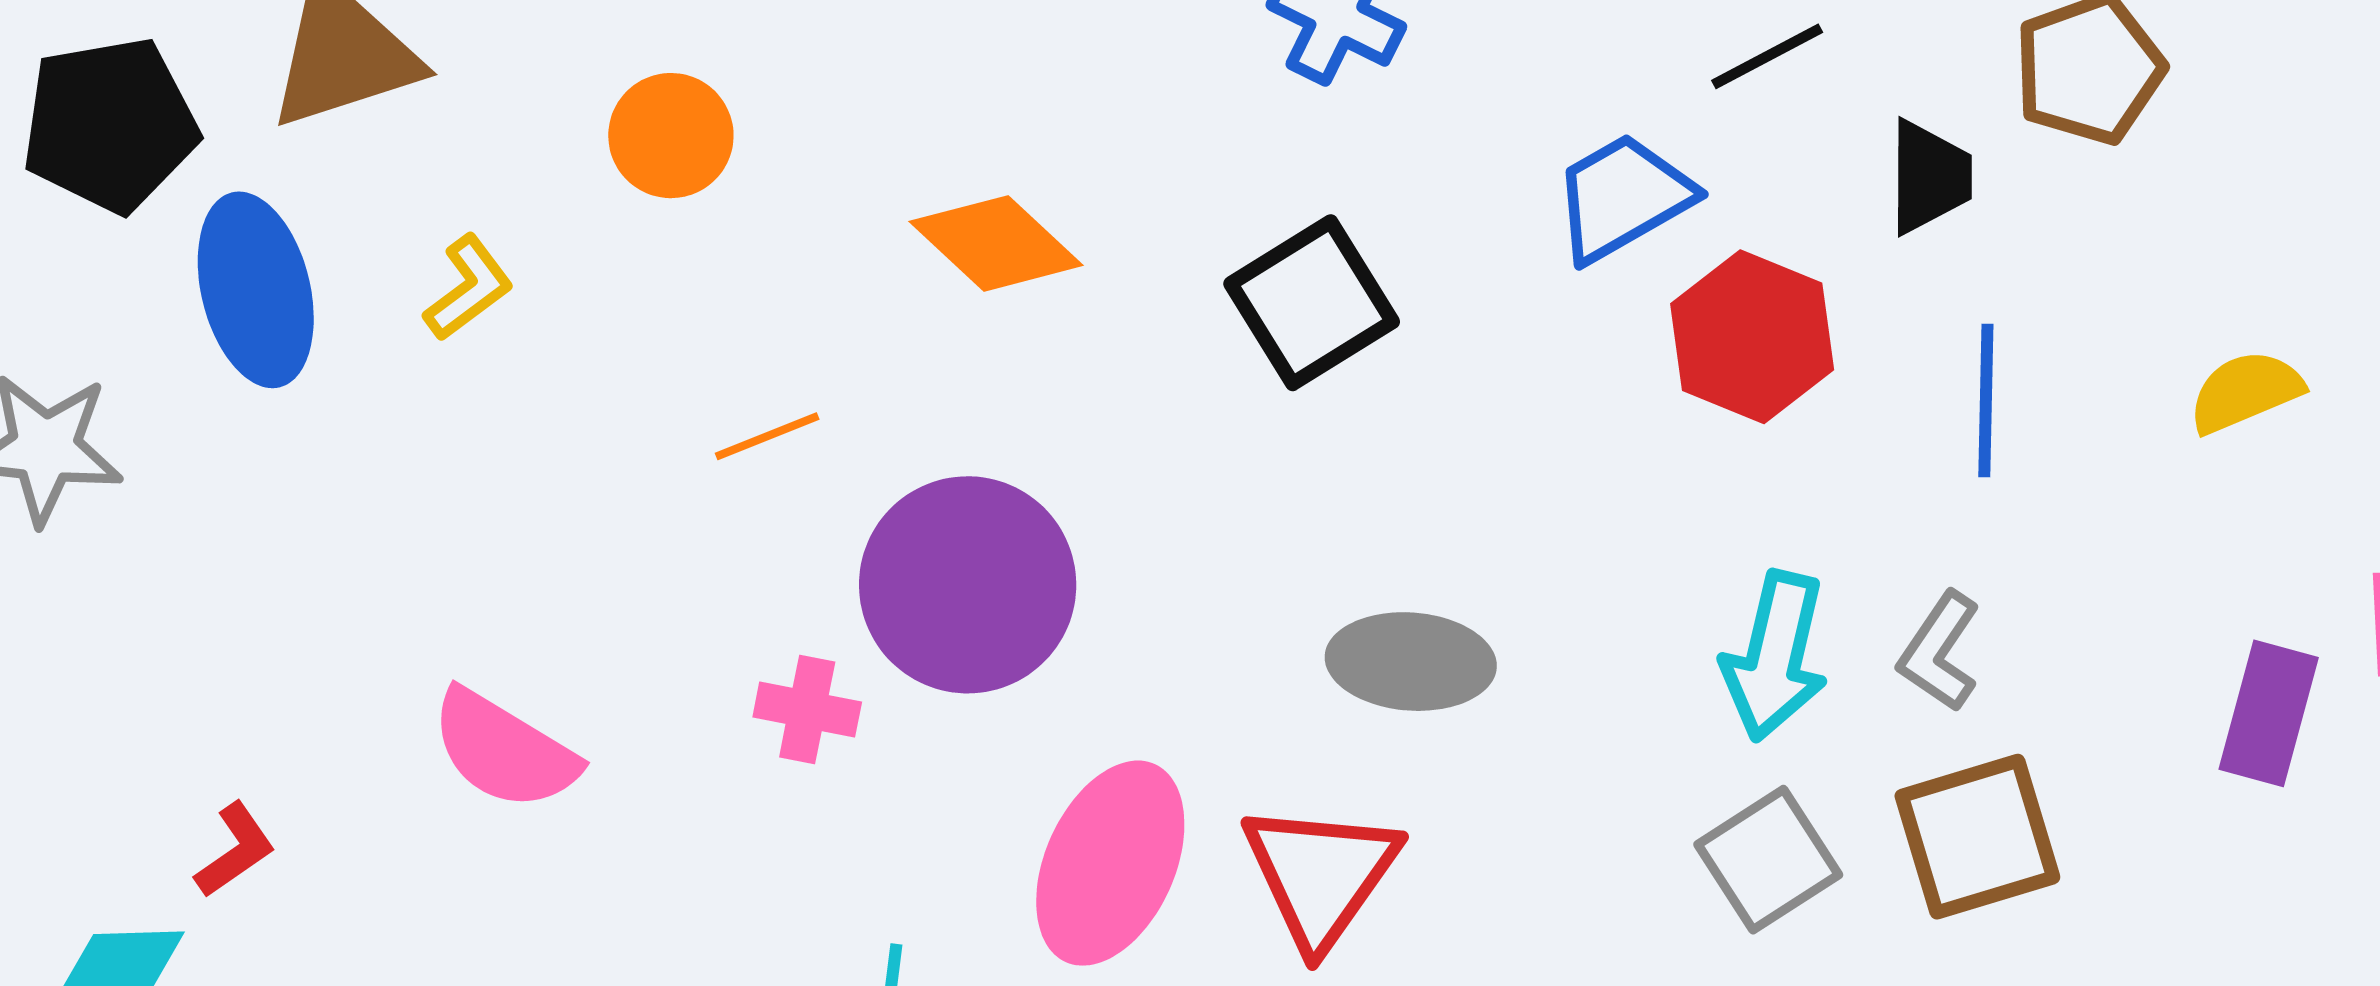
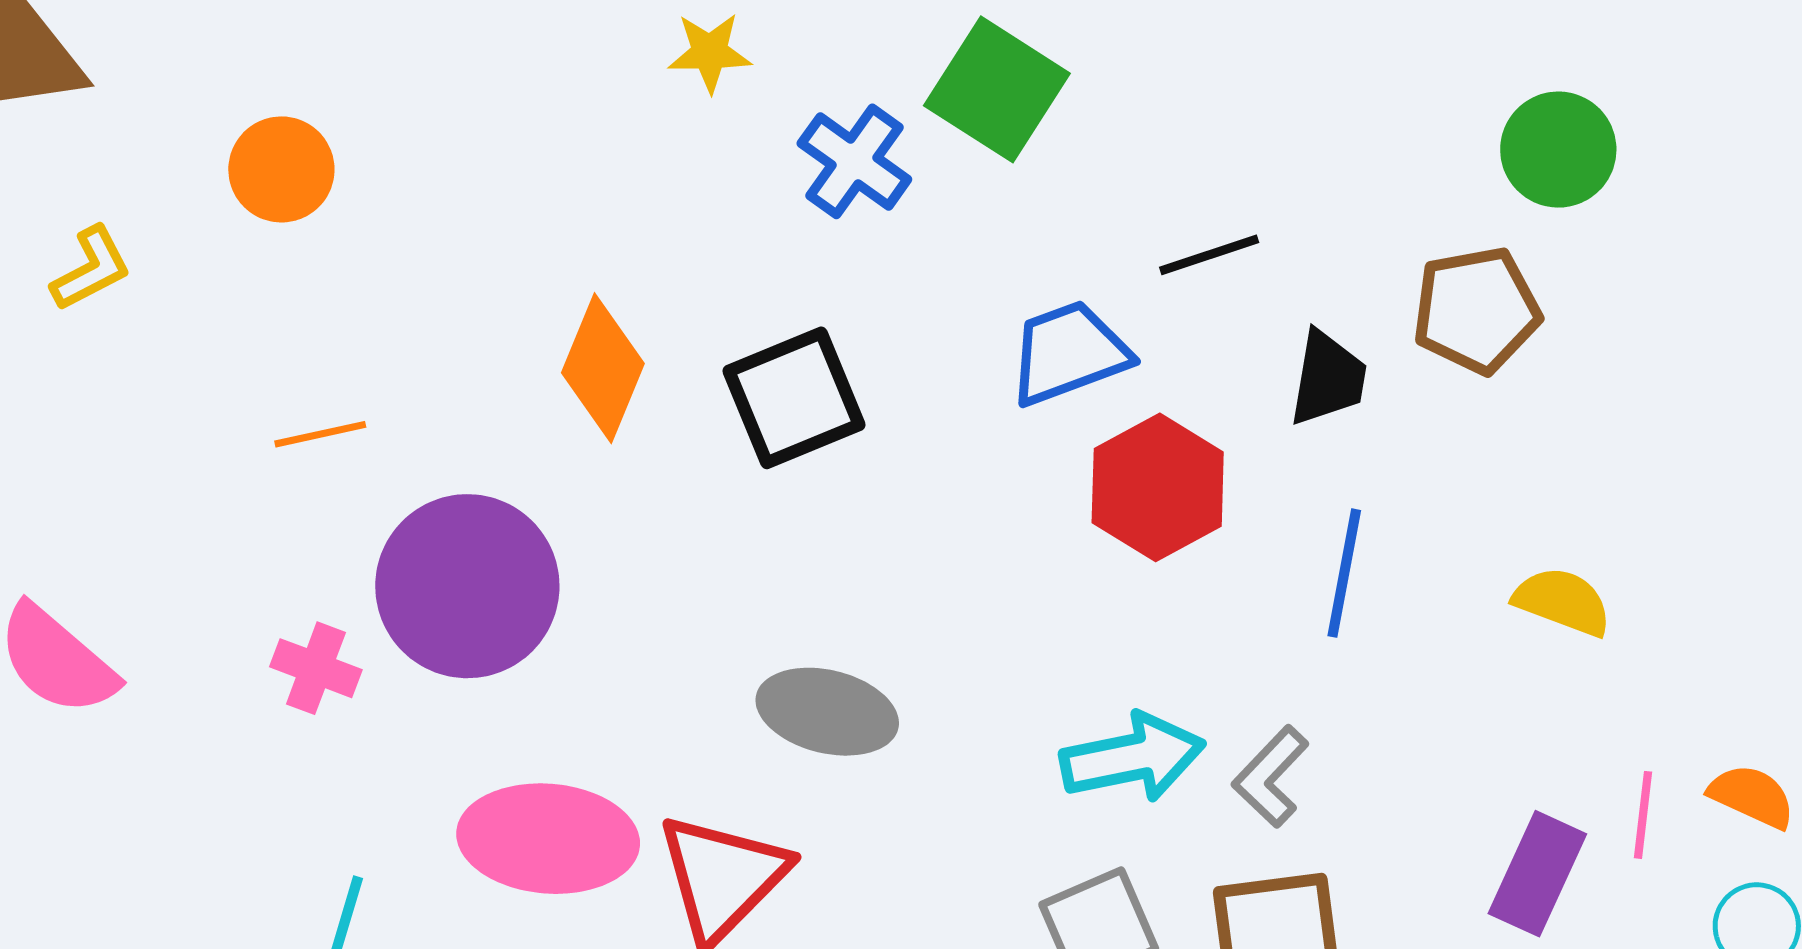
orange diamond: (996, 243) -> (603, 368), moved, turned 60
yellow semicircle: (2245, 392) -> (1562, 602), turned 34
cyan arrow: (1775, 656) -> (1133, 758), turned -124
pink ellipse: (1110, 863) -> (548, 839), turned 61

